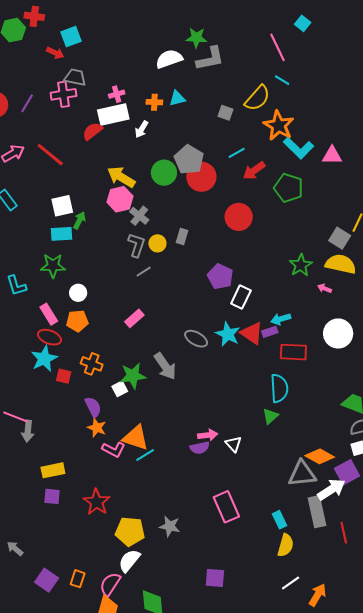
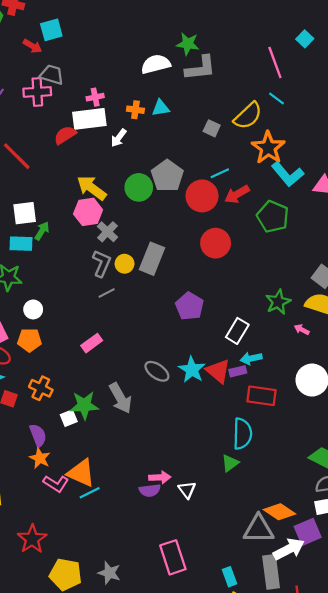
red circle: (201, 177) -> (202, 196), moved
gray rectangle: (182, 236) -> (152, 259), size x1.8
white rectangle: (241, 297) -> (237, 331), moved

